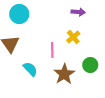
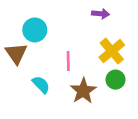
cyan circle: (19, 14) -> (35, 30), moved
yellow cross: (73, 37) -> (112, 51), moved, size x1.5

